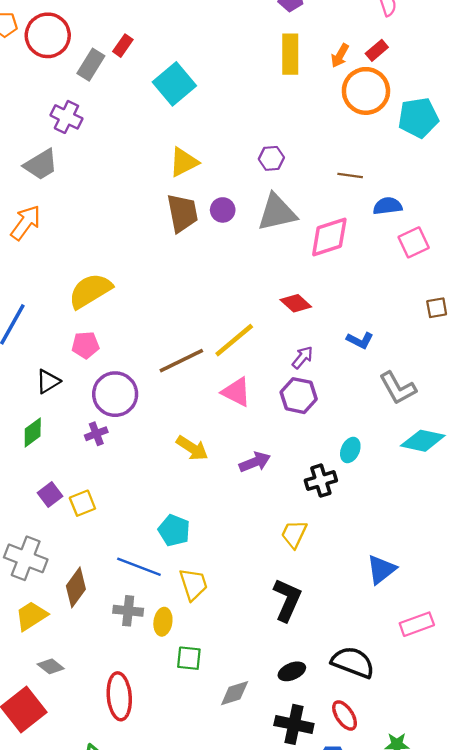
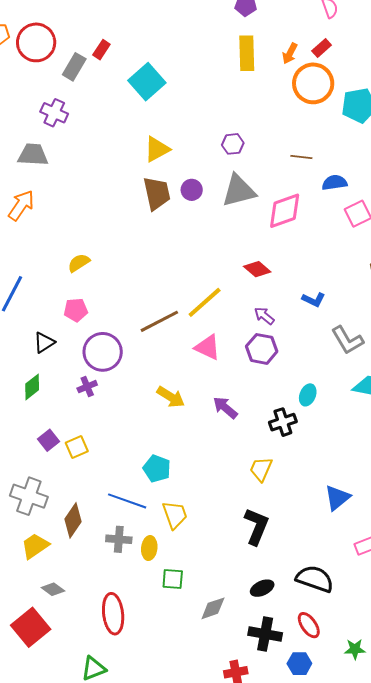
gray trapezoid: (41, 165) -> (33, 155), turned -144
yellow semicircle: (90, 291) -> (79, 263), size x0.6
purple arrow: (303, 357) -> (264, 316), turned -90
purple arrow: (255, 462) -> (225, 408), turned -116

